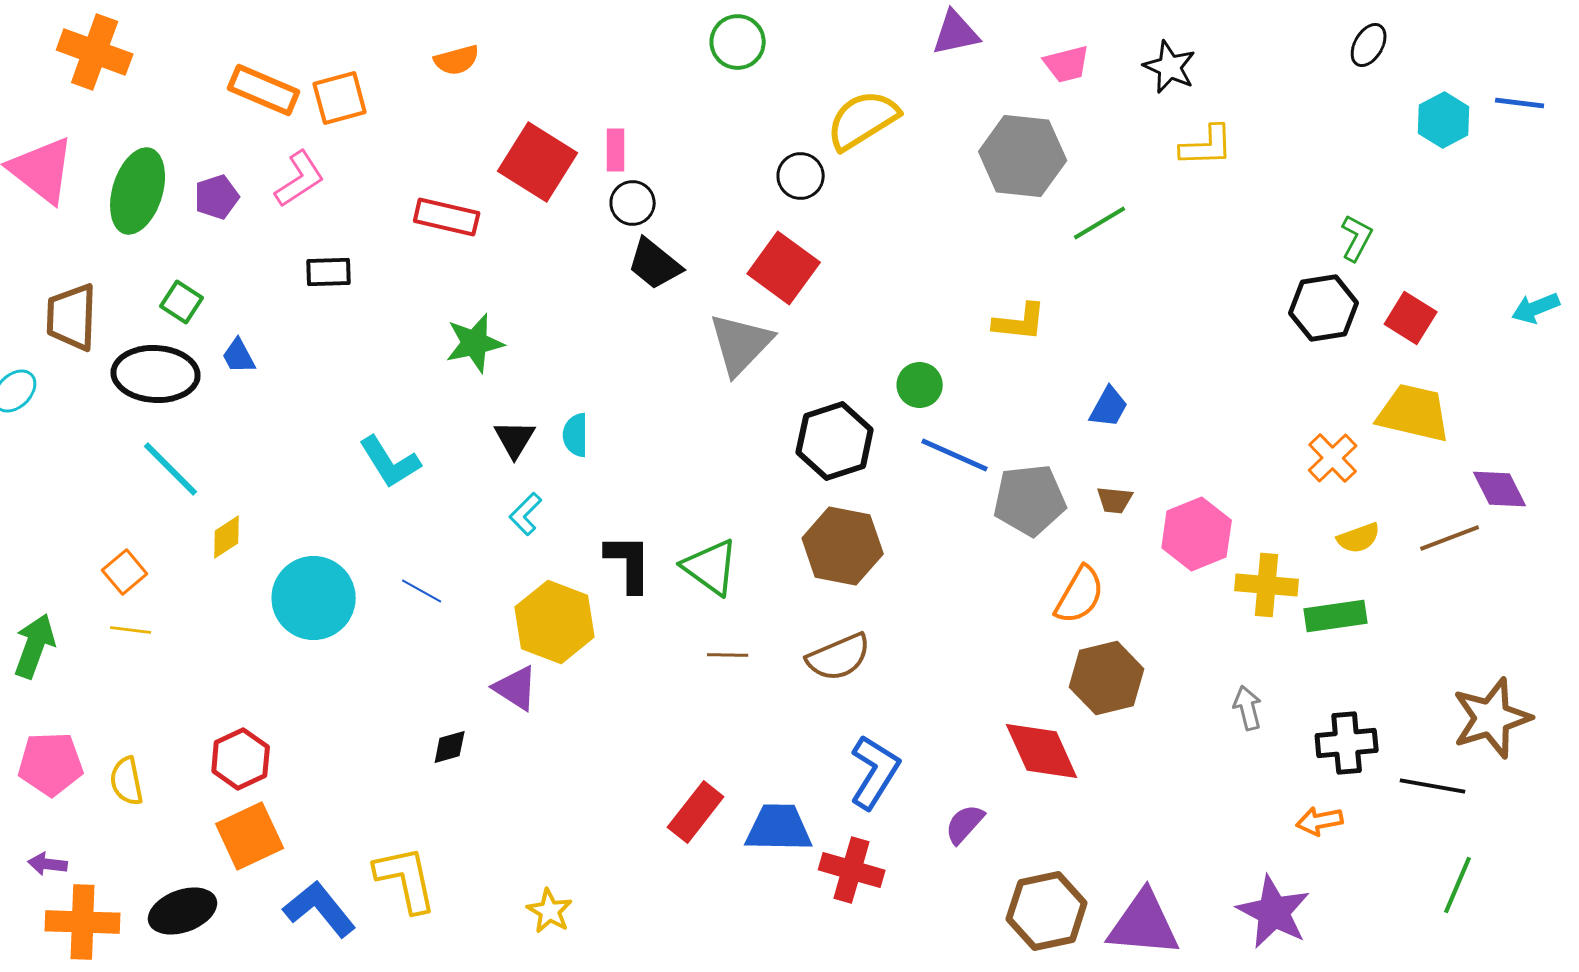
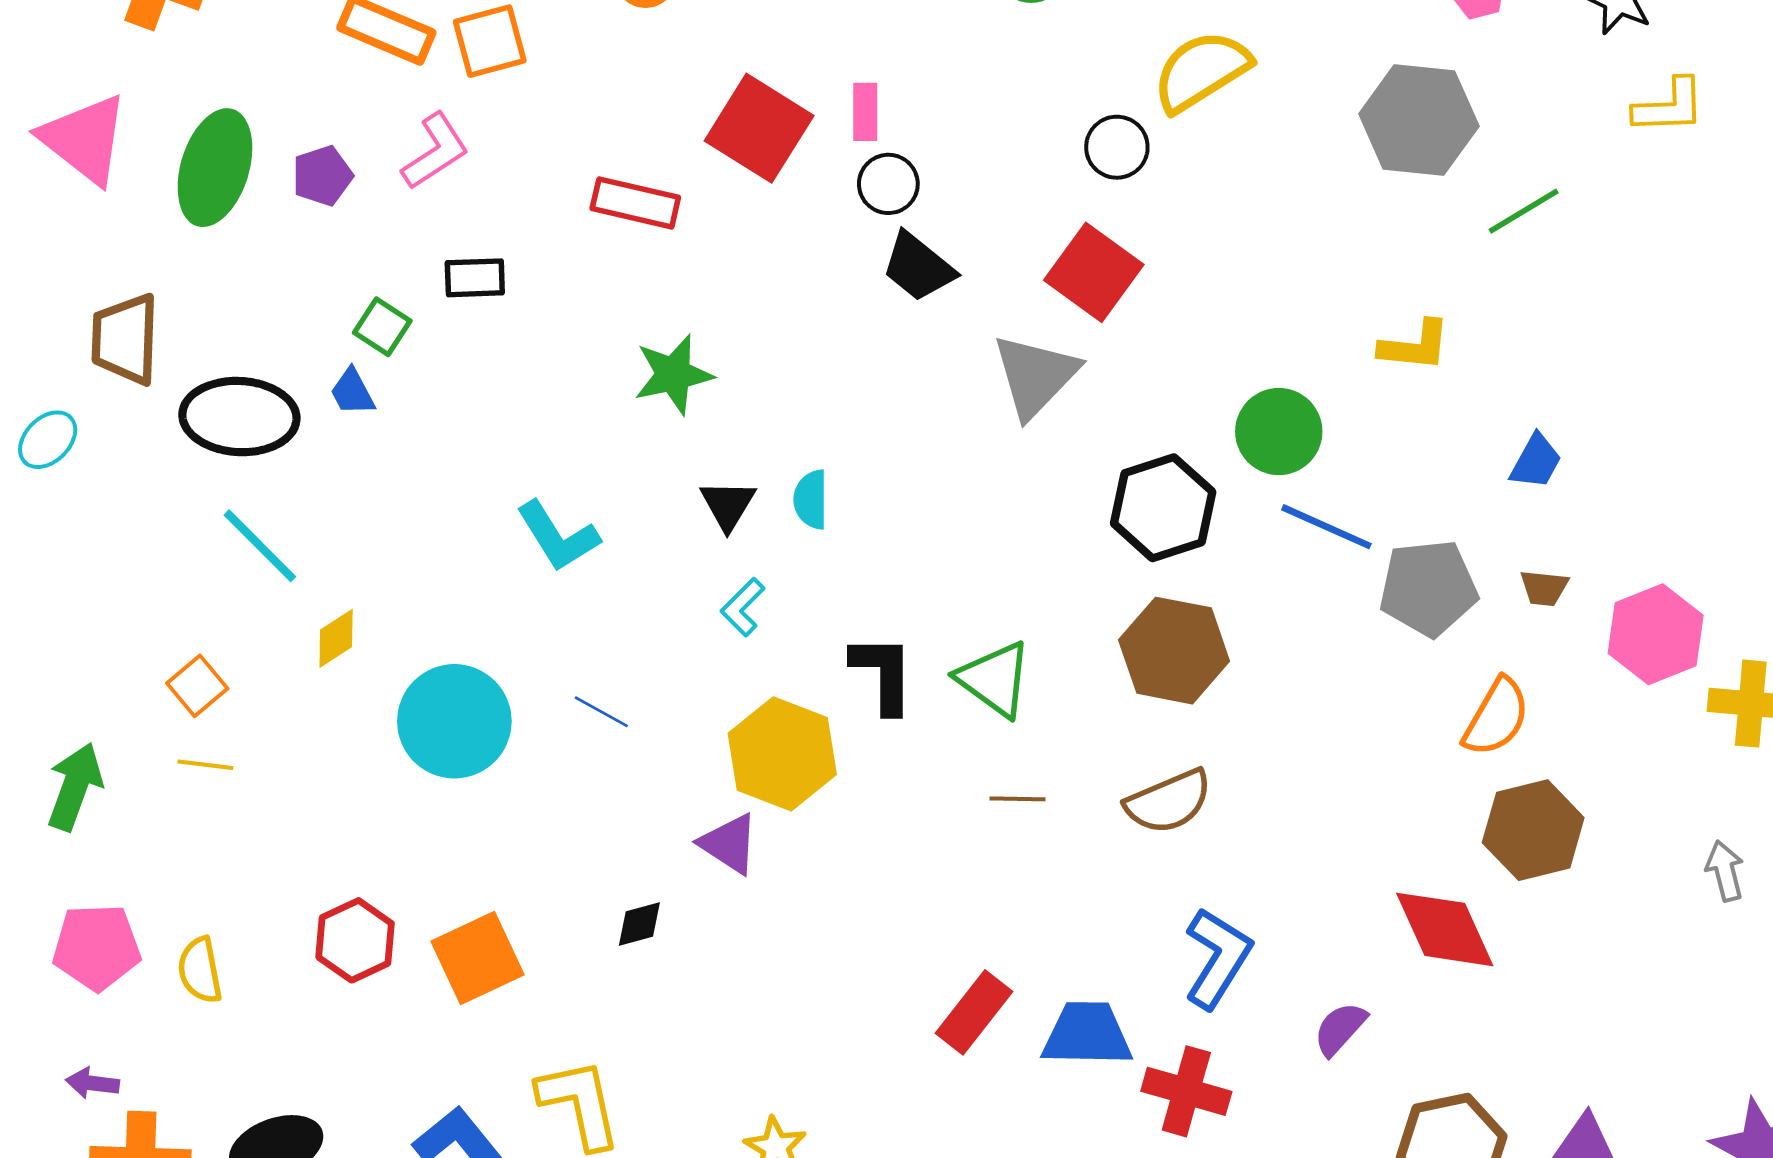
green square: (182, 302) -> (382, 327), moved
green circle: (920, 385) -> (1279, 432), size x1.4
orange square: (250, 836) -> (477, 958), moved

